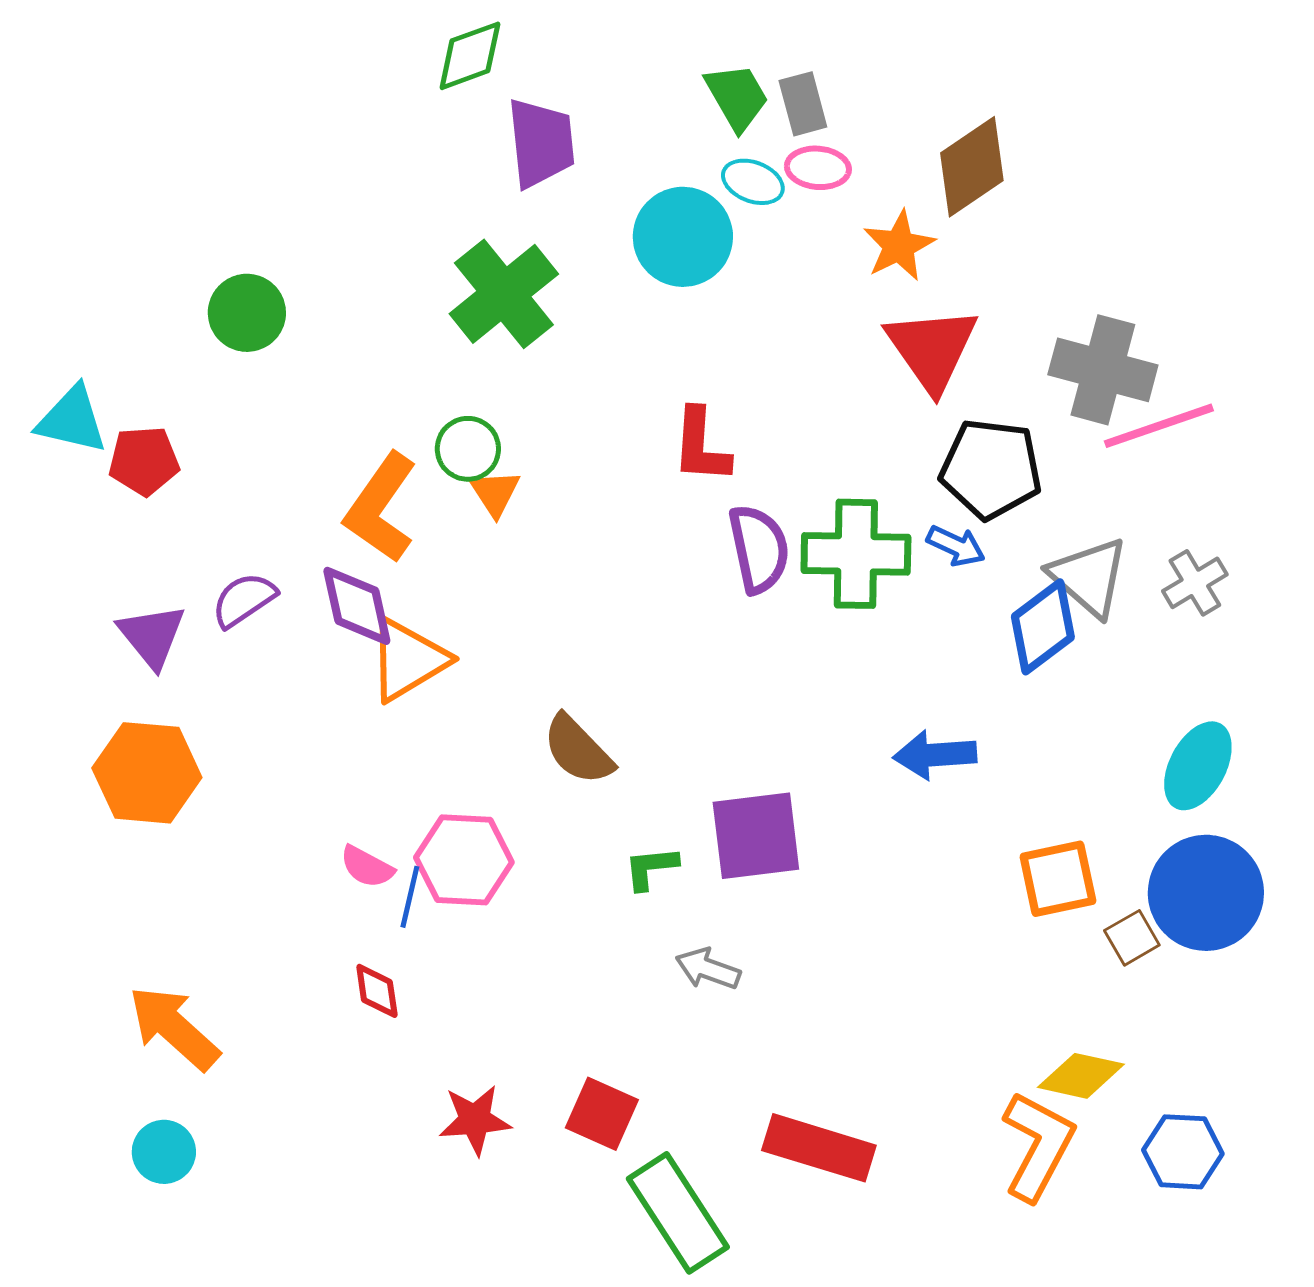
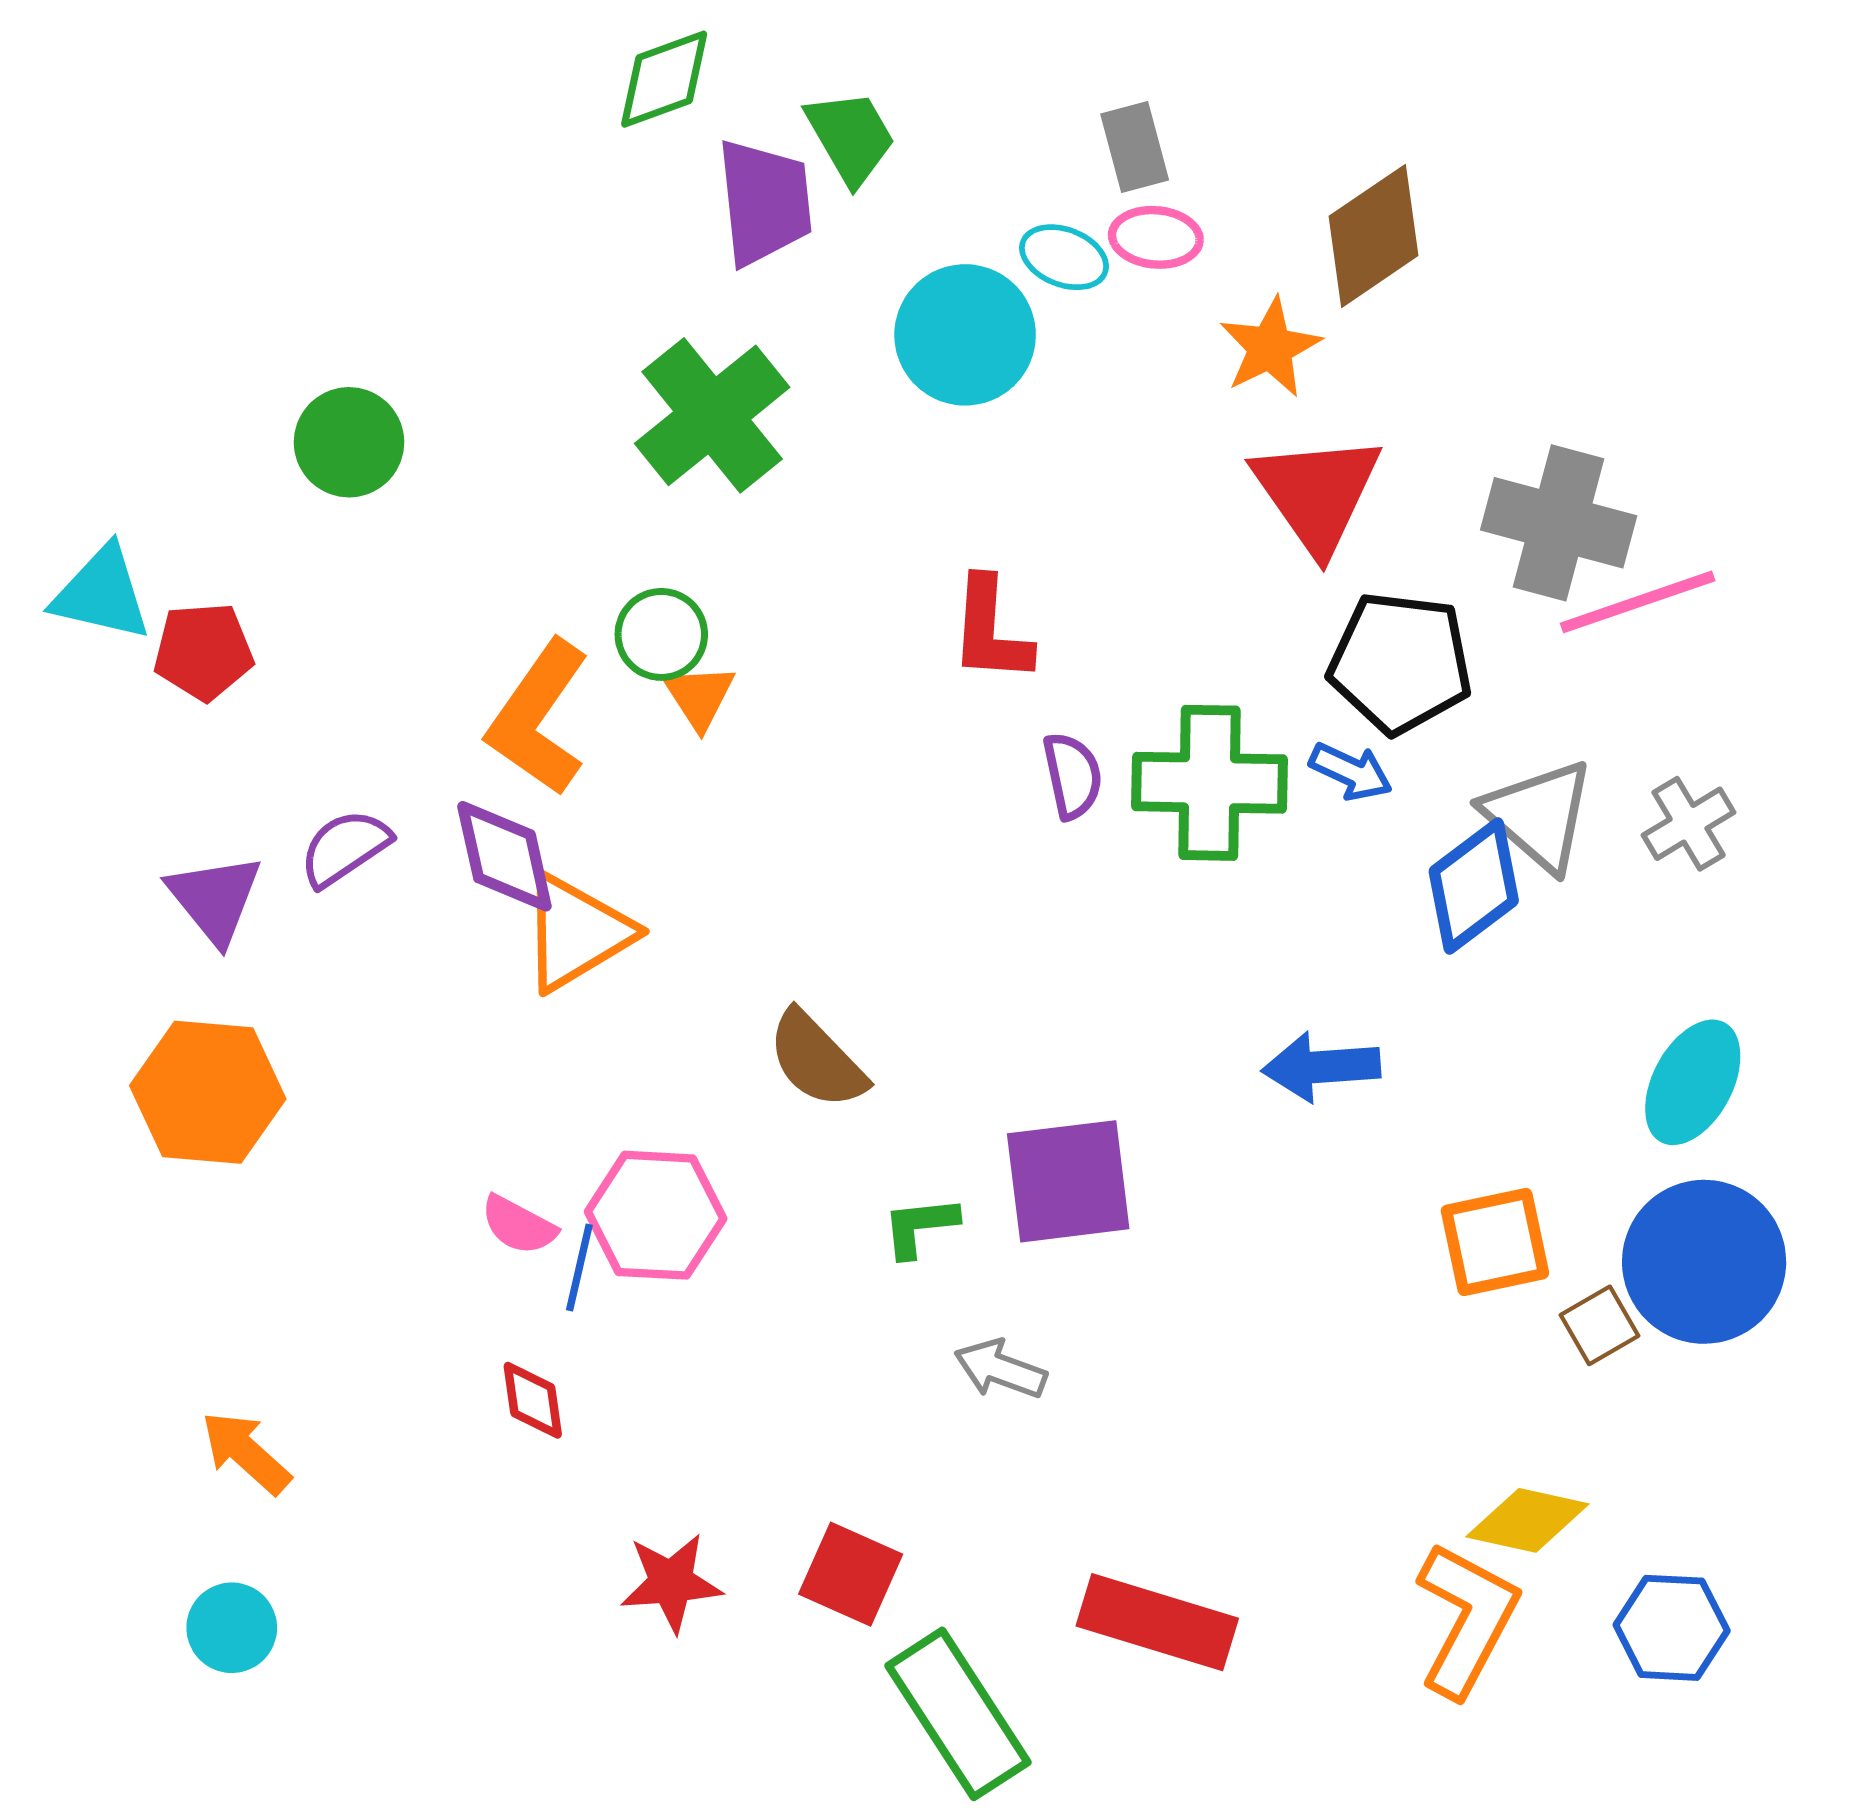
green trapezoid: (737, 97) -> (851, 137), moved
purple semicircle: (759, 549) -> (1072, 776), size x0.7
orange arrow: (174, 1028) -> (246, 1453), size x0.7

